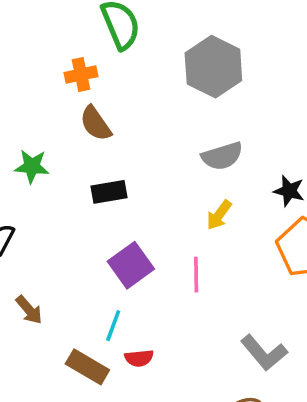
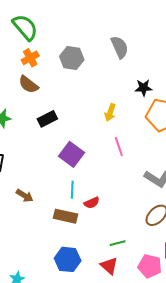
gray hexagon: (213, 67) -> (72, 58), moved, size x0.7
orange cross: (81, 75) -> (30, 58), moved
gray semicircle: (222, 156) -> (120, 47), moved, turned -80
pink line: (196, 275) -> (119, 147), moved

